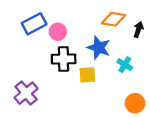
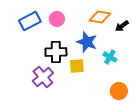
black arrow: (138, 29) -> (122, 26), turned -144
pink circle: (58, 32) -> (57, 19), moved
purple cross: (26, 93) -> (43, 77), moved

